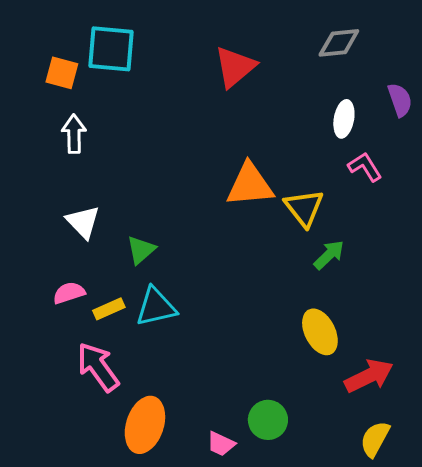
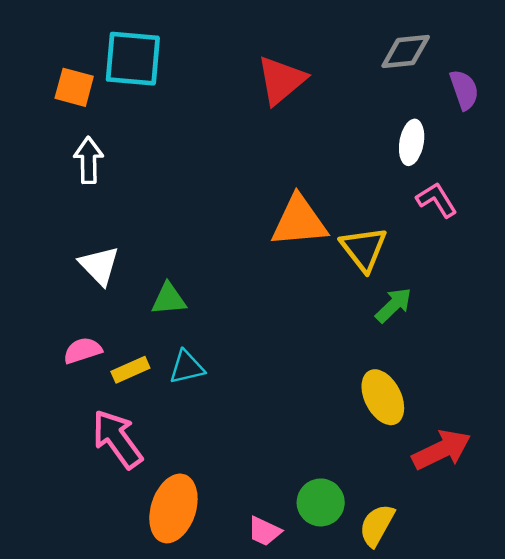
purple semicircle: (400, 100) -> (464, 90), moved
green triangle: (141, 250) -> (169, 299), turned 36
cyan triangle: (156, 307) -> (187, 367), size x0.7
yellow semicircle: (375, 439) -> (377, 525), moved

